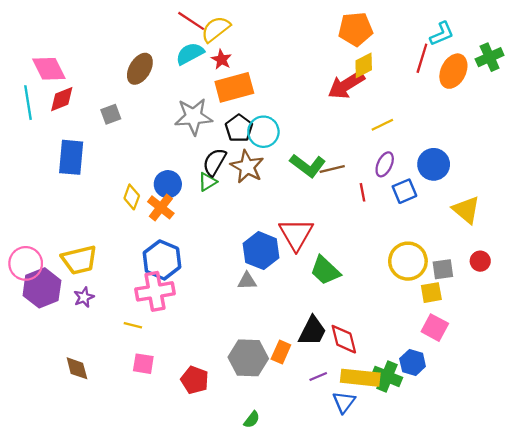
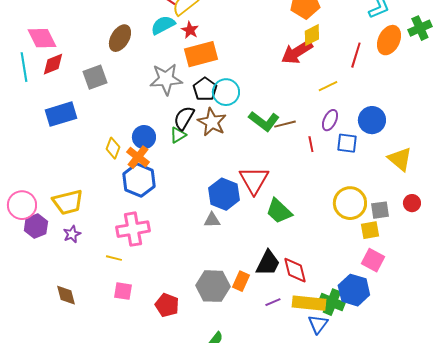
red line: (422, 58) -> (356, 55), moved
gray square: (111, 114) -> (95, 77), size x1.4
blue rectangle: (71, 157) -> (61, 114), turned 68
blue square: (404, 191) -> (347, 143), turned 30
blue hexagon: (162, 260) -> (139, 180), moved
purple hexagon: (42, 288) -> (36, 226), size x0.7
blue hexagon: (413, 362) -> (354, 290), size x1.4
blue triangle: (344, 402) -> (318, 324), moved

